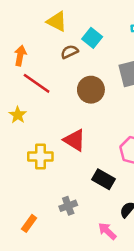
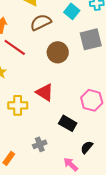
cyan square: (92, 38) -> (72, 11), moved
brown semicircle: (69, 52) -> (41, 22), size x1.5

